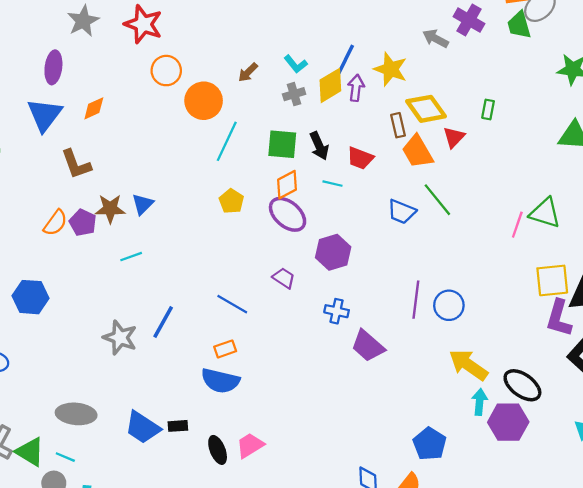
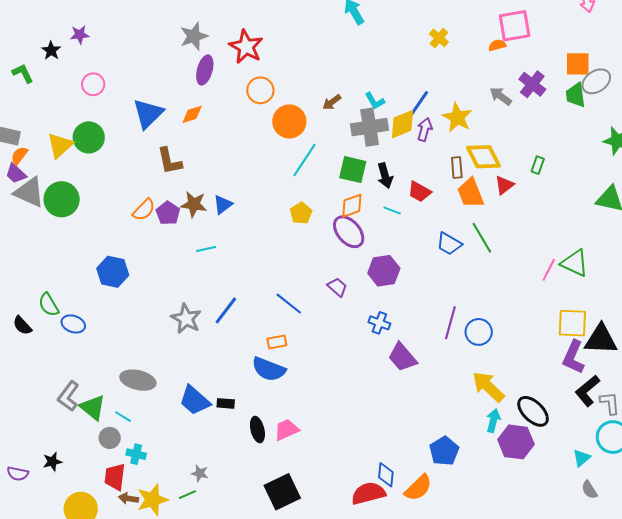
purple ellipse: (53, 67) -> (205, 70), moved
gray cross: (294, 94) -> (370, 127), size x1.8

